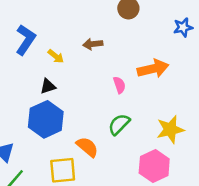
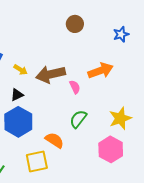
brown arrow: (93, 44) -> (51, 74), moved, size x1.8

